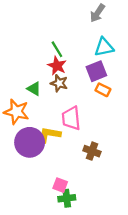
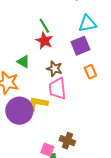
brown star: (59, 83) -> (54, 69), moved
orange rectangle: (103, 90) -> (90, 72), moved, turned 40
brown cross: (92, 151) -> (67, 141), moved

